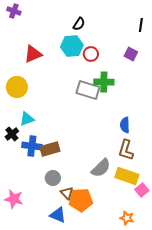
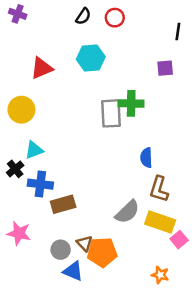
black semicircle: (79, 24) -> (83, 16), moved
red circle: (91, 54) -> (115, 18), moved
purple square: (131, 54) -> (165, 68), turned -32
gray rectangle: (88, 90) -> (111, 113), turned 70
blue semicircle: (125, 125) -> (146, 158), moved
brown rectangle: (50, 149) -> (63, 204), moved
gray circle: (53, 178) -> (61, 250), moved
pink star: (14, 199) -> (19, 233), moved

